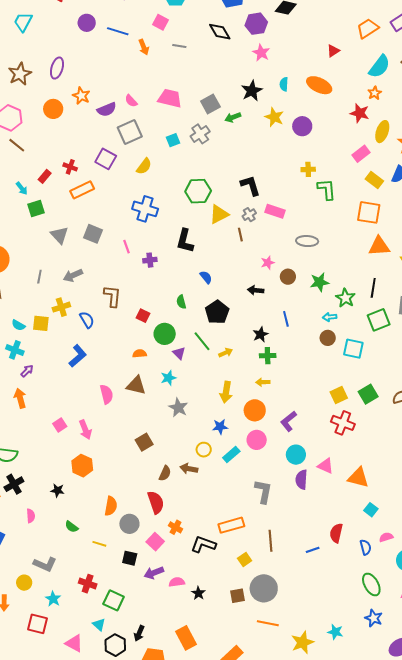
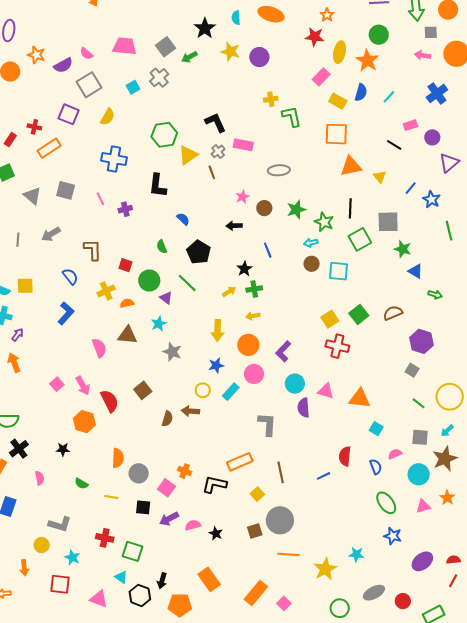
yellow cross: (61, 307) -> (106, 291), moved
yellow arrow: (226, 353) -> (229, 292), moved
red semicircle: (156, 502) -> (110, 401), moved

